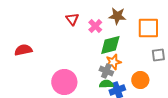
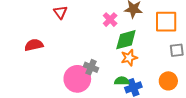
red triangle: (72, 19) -> (60, 12), moved
gray cross: (106, 71) -> (91, 67), moved
orange circle: (140, 80) -> (168, 81), moved

